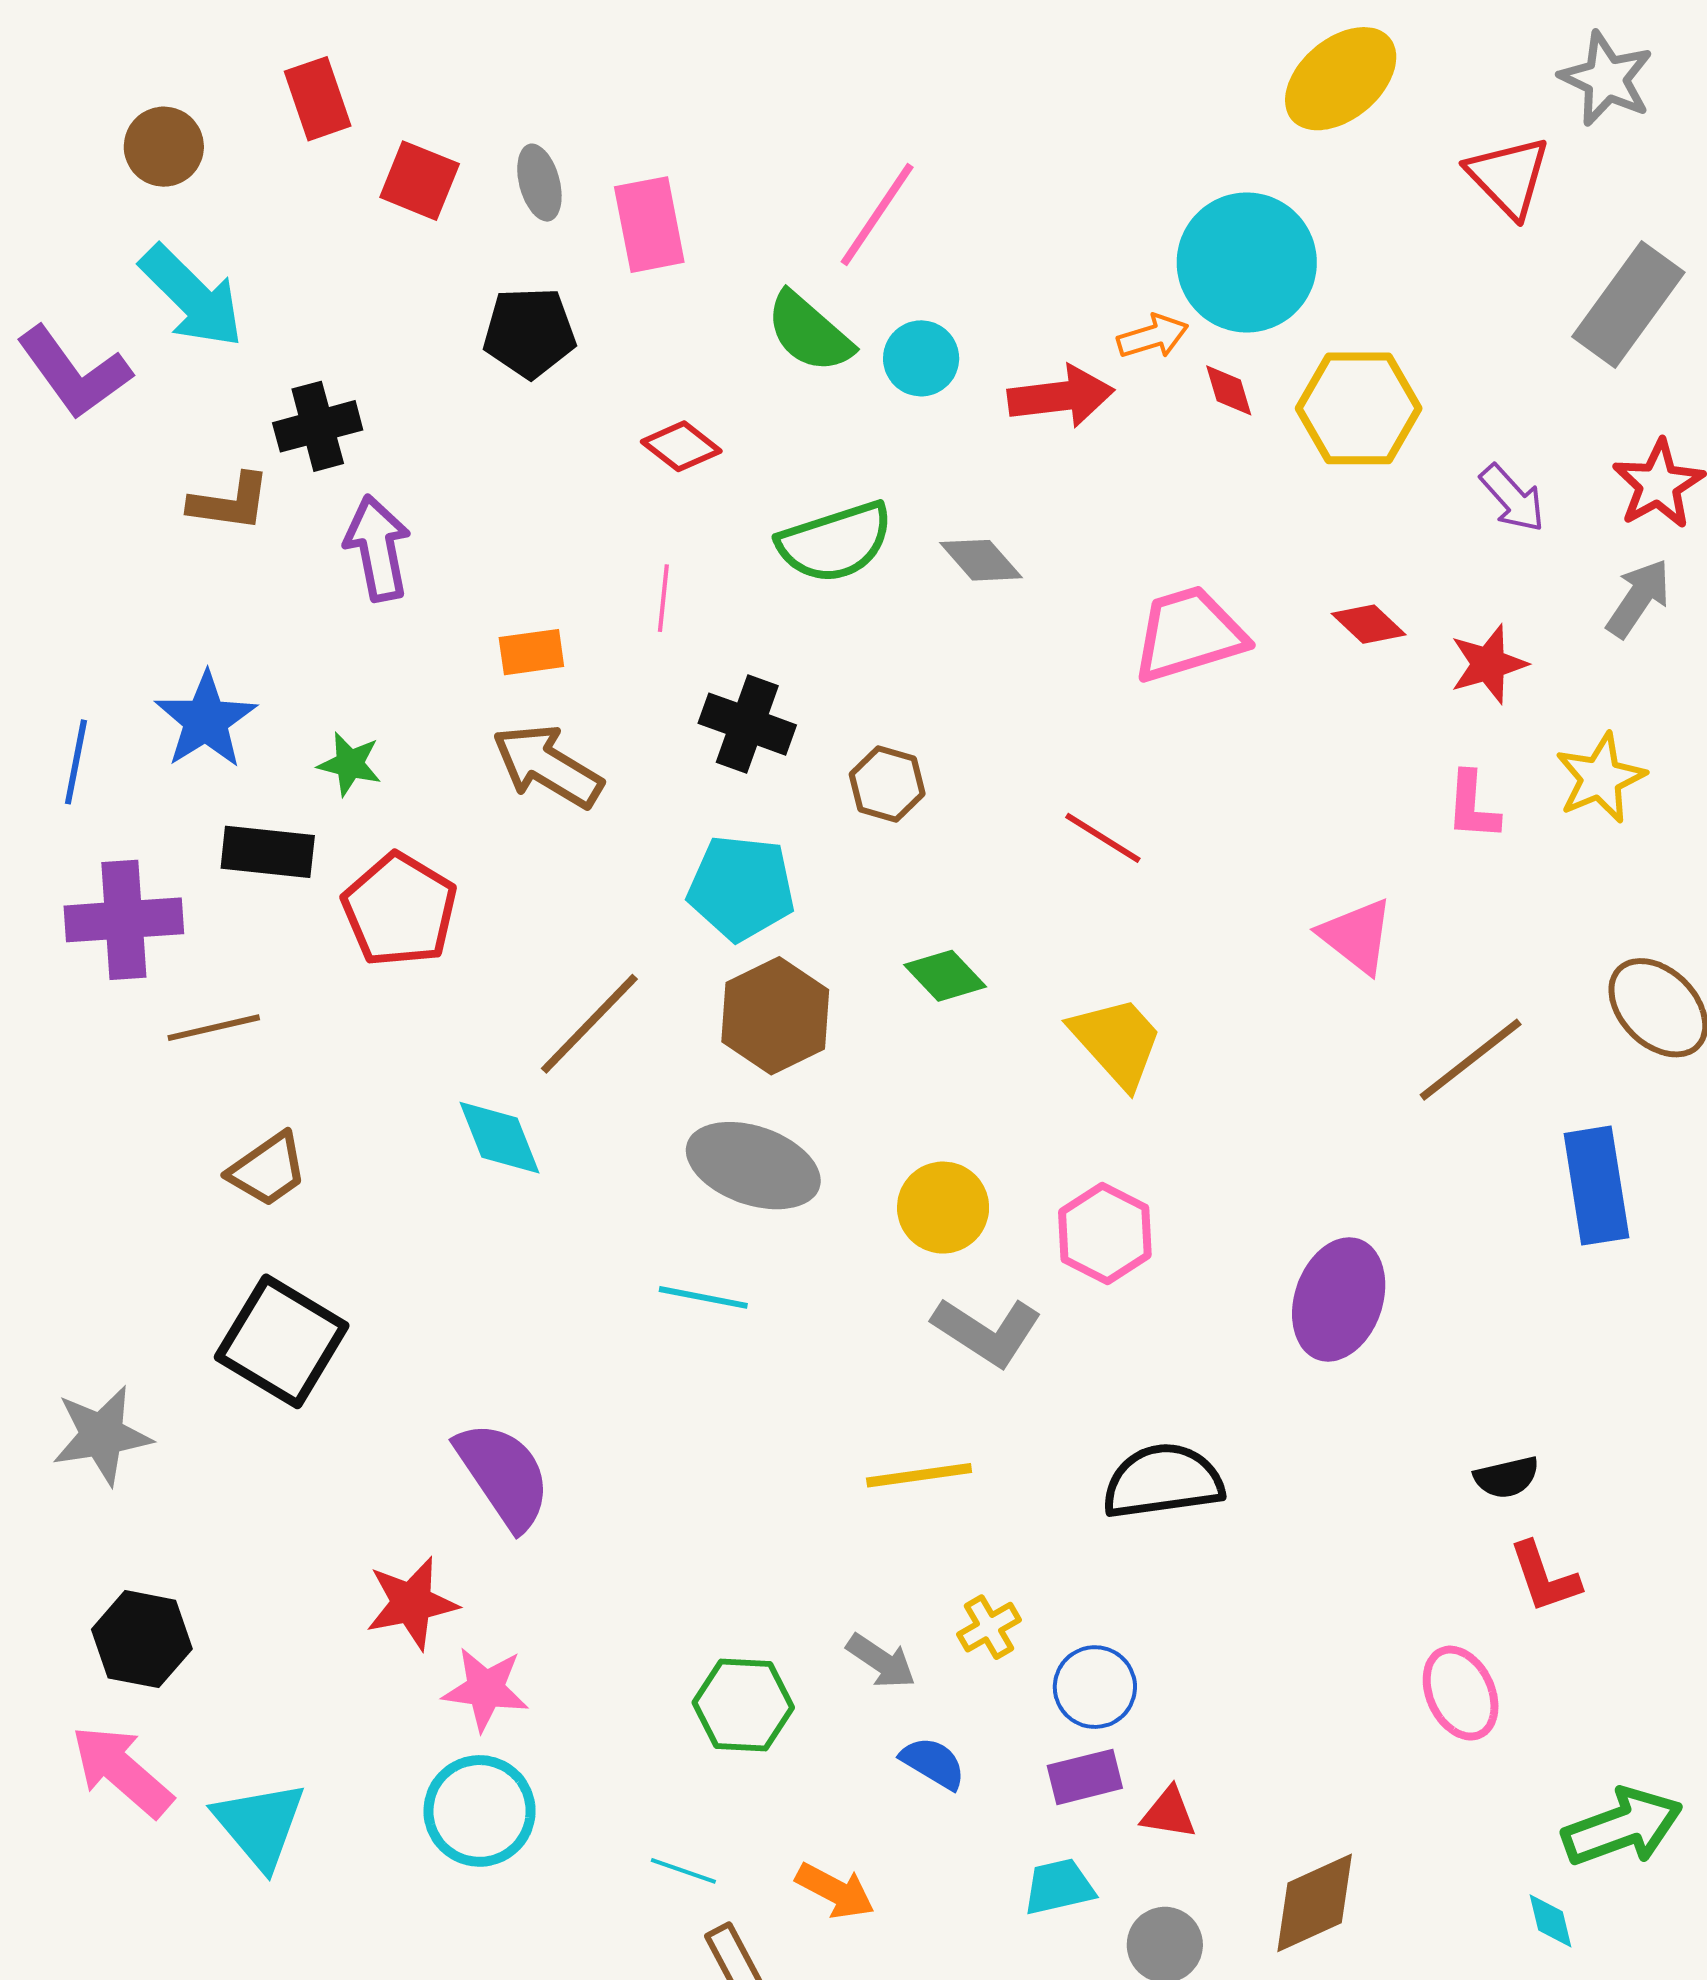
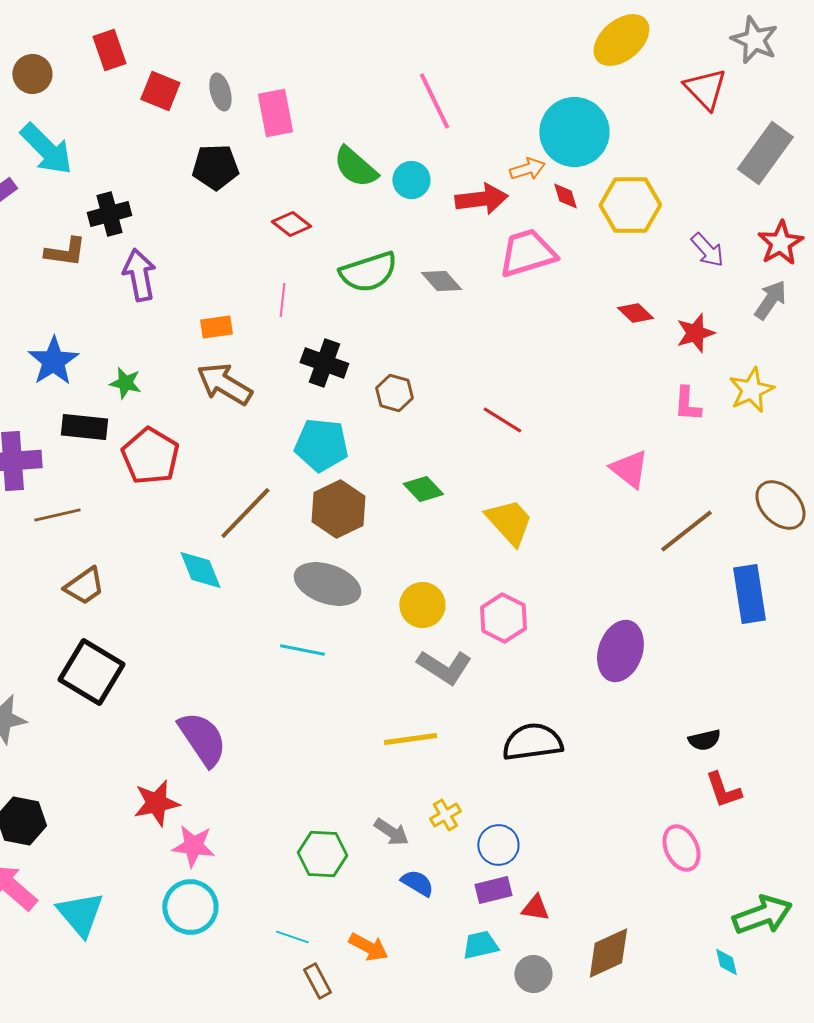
pink line: (877, 215) -> (434, 101), moved, turned -60
pink trapezoid: (1189, 634) -> (527, 253), moved

